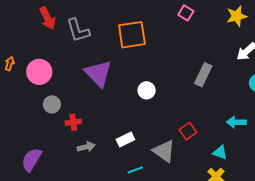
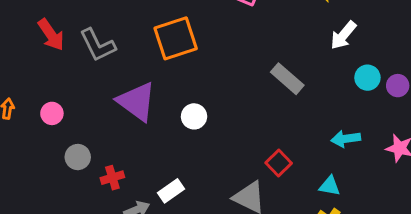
pink circle: (39, 72) -> (52, 113), size x0.6
gray rectangle: (203, 75) -> (287, 79), turned -65
white circle: (147, 90) -> (194, 116), moved
white rectangle: (125, 140) -> (171, 191), moved

